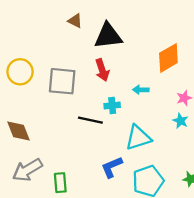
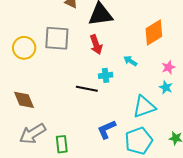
gray square: (62, 81) -> (57, 38), moved
cyan arrow: (141, 90) -> (130, 61), turned 32
cyan triangle: (138, 138) -> (144, 107), moved

